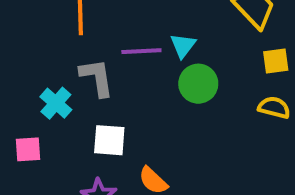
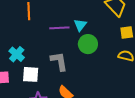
gray L-shape: (97, 77) -> (59, 61), moved
white square: (109, 140) -> (31, 74), moved

